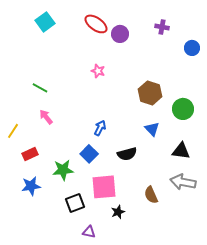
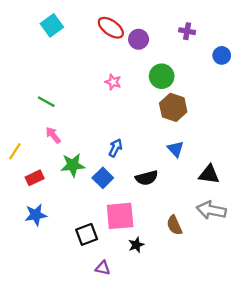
green circle: (183, 109) -> (162, 76), moved
green star: (63, 170) -> (73, 165), moved

